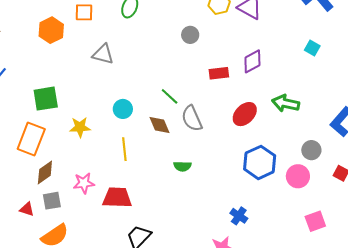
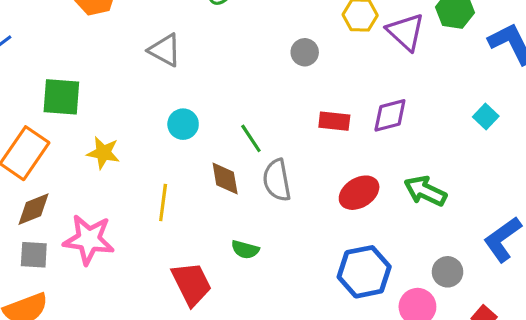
cyan circle: (123, 109) -> (183, 124), moved
pink star: (84, 183) -> (89, 239), size x1.5
red trapezoid: (117, 198) -> (192, 284), moved, turned 48

